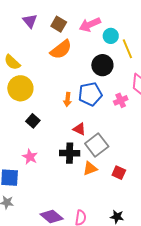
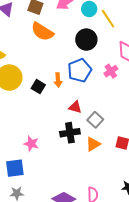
orange semicircle: (61, 50) -> (42, 32), turned 80
black square: (33, 121) -> (38, 87), moved
gray square: (97, 145) -> (95, 120), size x0.7

